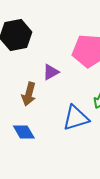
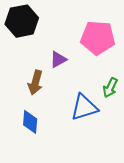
blue diamond: (24, 132) -> (30, 122), turned 35

